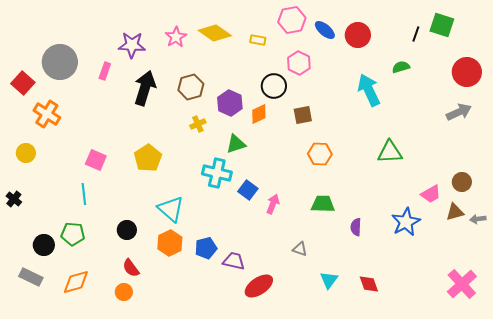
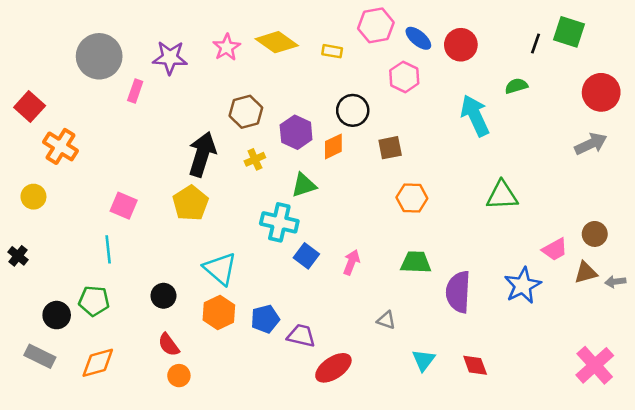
gray circle: (60, 62) -> (99, 56), moved
pink hexagon: (299, 63) -> (404, 77), moved
black arrow: (145, 88) -> (202, 154), moved
blue square: (248, 190) -> (306, 256), moved
purple semicircle: (356, 227) -> (458, 292), size x1.8
orange circle: (124, 292) -> (179, 376), moved

